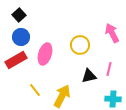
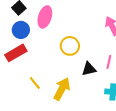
yellow circle: (80, 45) -> (70, 46), moved
pink ellipse: (45, 54) -> (45, 17), moved

